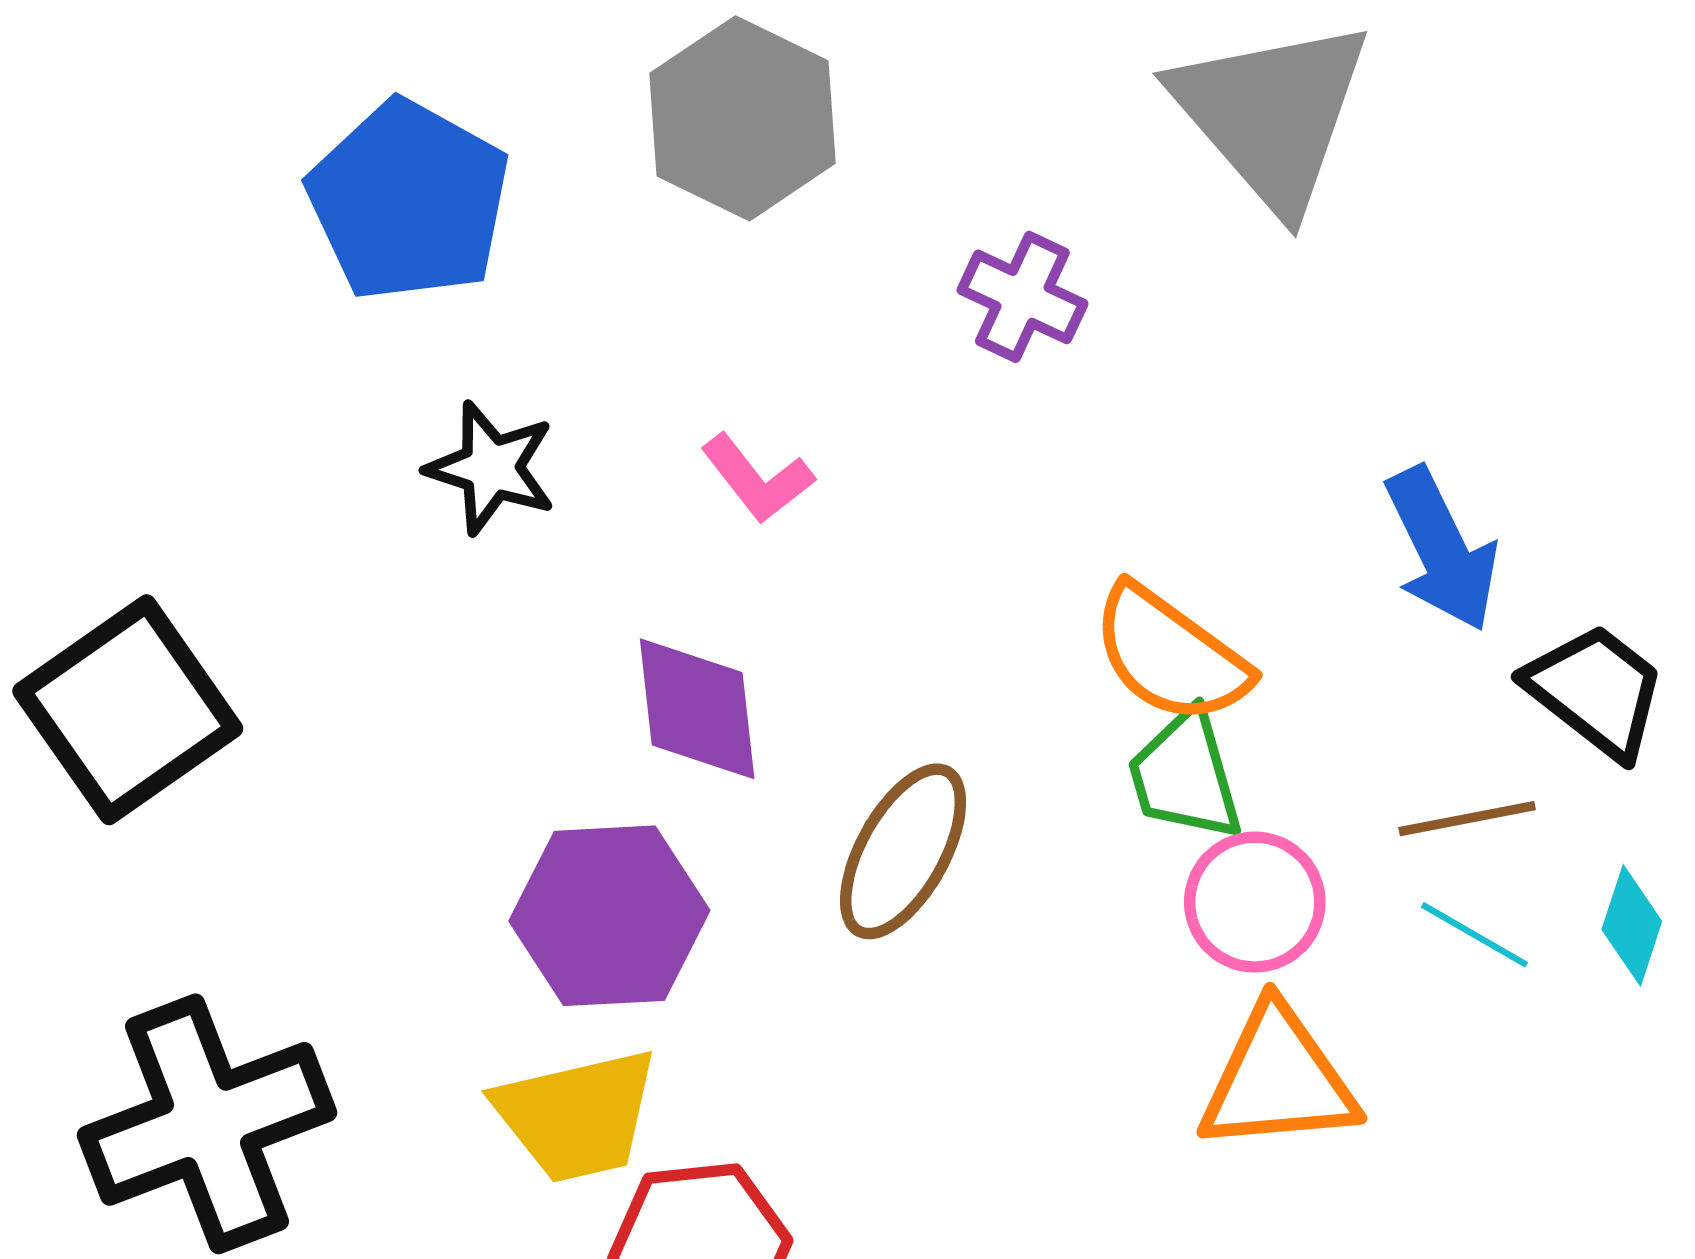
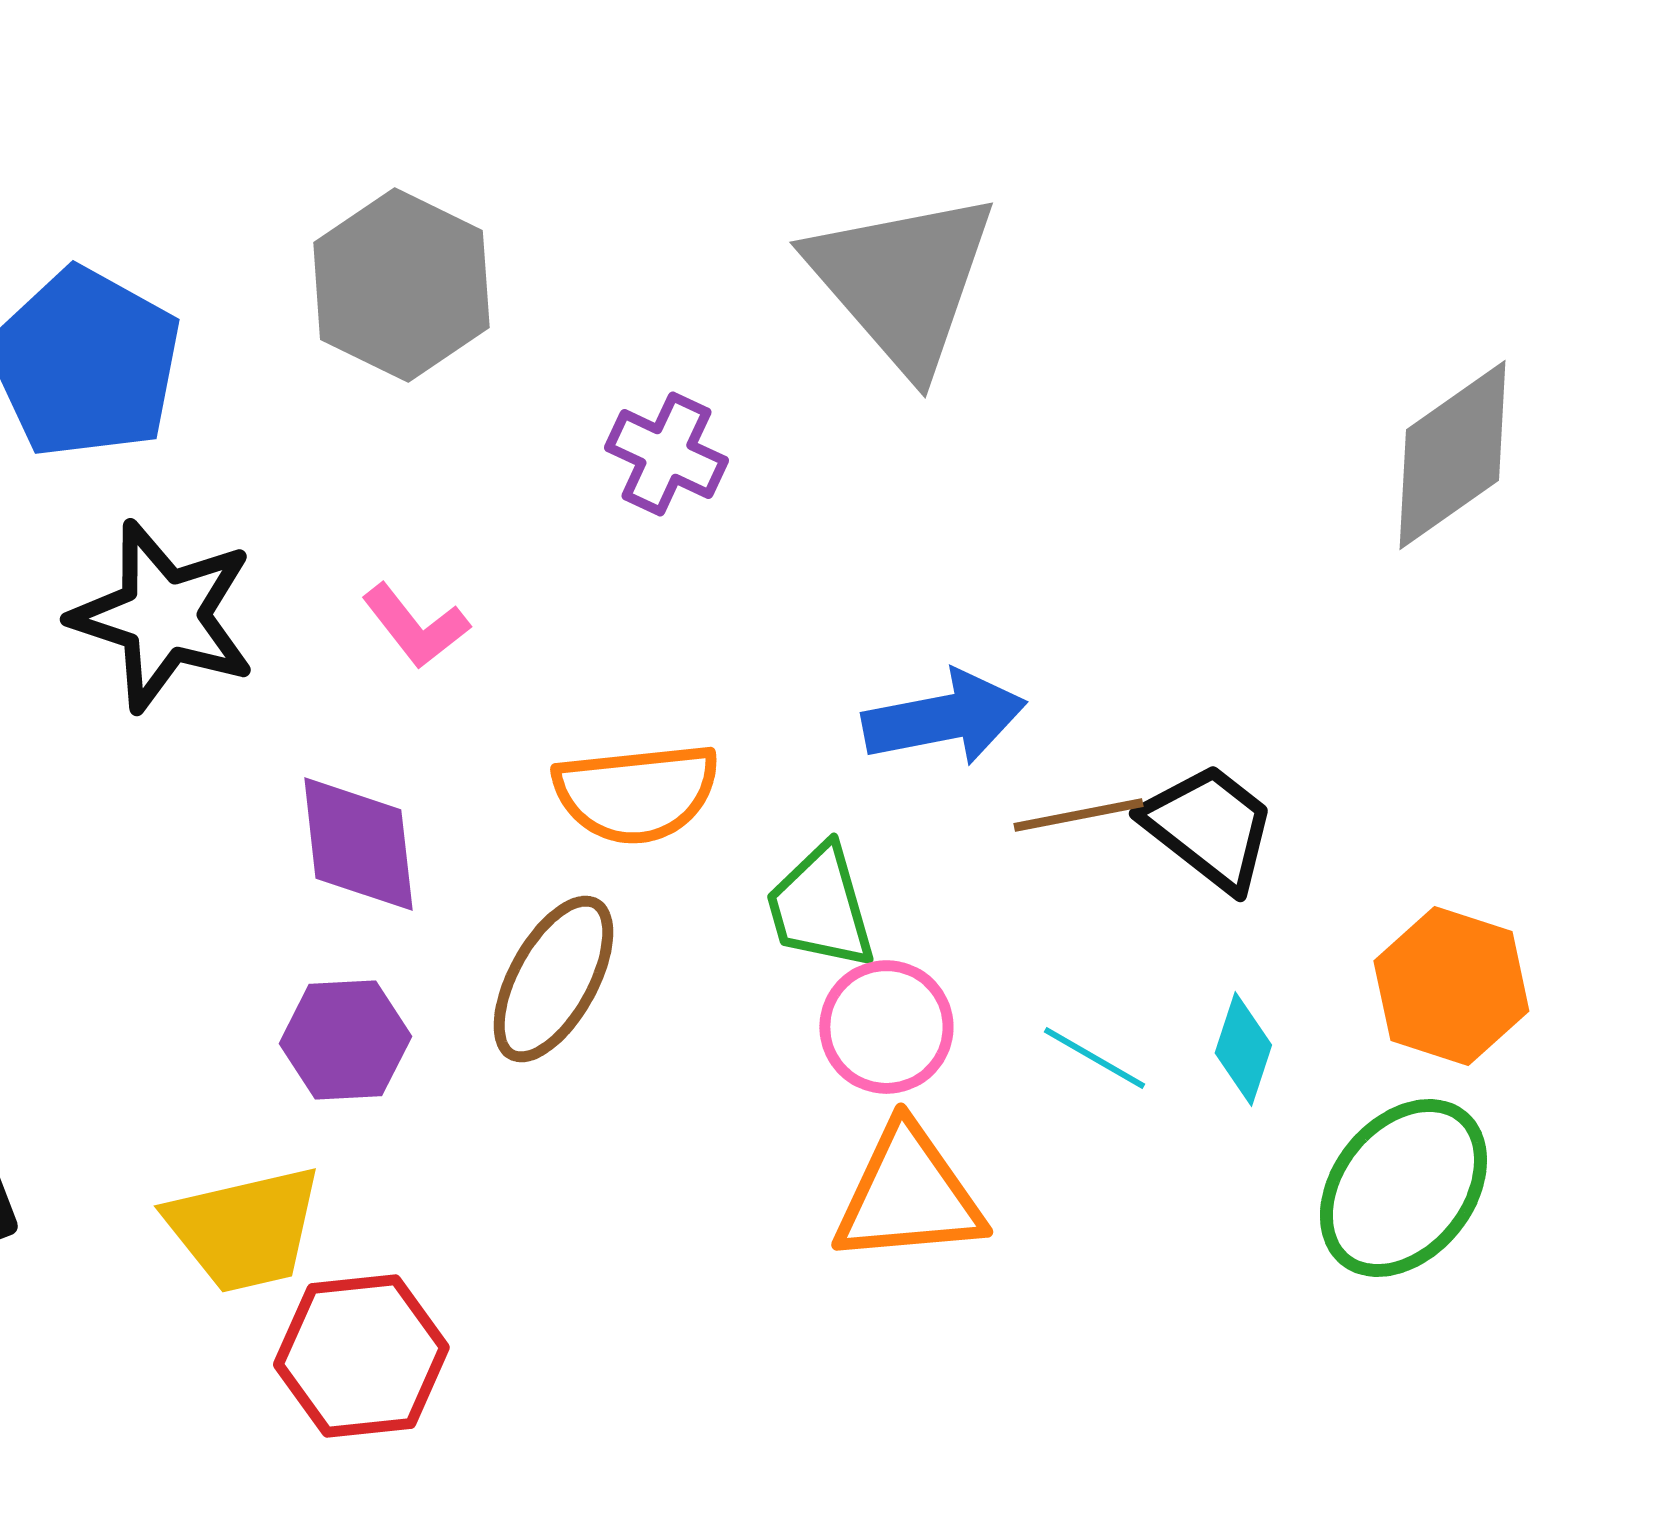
black star: (491, 468) -> (163, 616), size x1.5
blue arrow: (1442, 549) -> (944, 718), moved, turned -75
orange semicircle: (1170, 655) -> (636, 793), moved, turned -42
brown line: (1467, 819) -> (1078, 815), moved
purple hexagon: (609, 916) -> (345, 1040), moved, size x0.7

